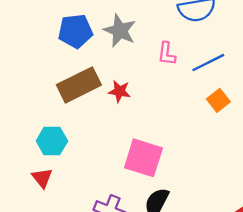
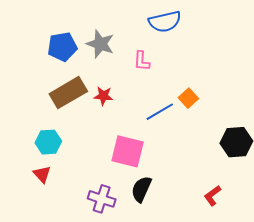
blue line: (208, 63) -> (160, 112), moved

